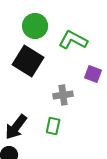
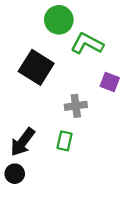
green circle: (35, 26) -> (59, 20), moved

